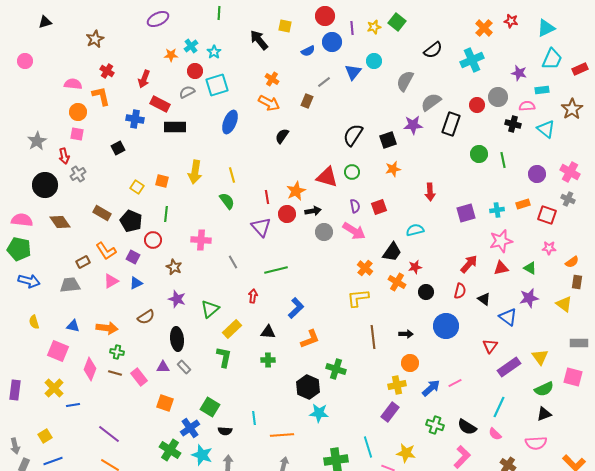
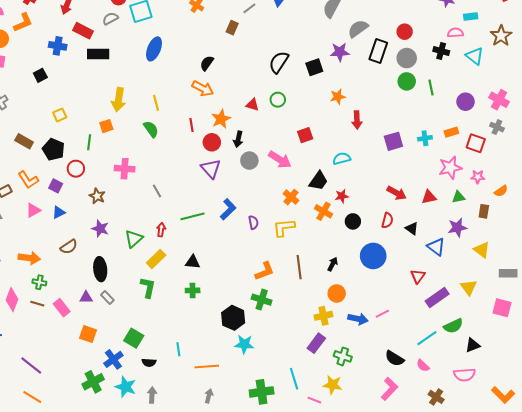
orange L-shape: (101, 96) -> (23, 23), turned 80
gray circle: (498, 97) -> (407, 58), moved
orange arrow: (269, 103) -> (203, 89), moved
orange star: (393, 169) -> (338, 97), moved
red triangle: (327, 177) -> (252, 105), size x0.6
orange square: (162, 181) -> (106, 126), moved, turned -32
yellow square: (137, 187) -> (60, 115), turned 32
purple semicircle: (355, 206) -> (253, 222), moved
black arrow: (313, 211) -> (238, 139), turned 112
purple triangle: (261, 227) -> (211, 169), moved
pink star: (501, 241) -> (450, 168), moved
red arrow: (469, 264) -> (397, 193), turned 78
green triangle: (530, 268) -> (458, 197), turned -40
green line: (276, 270) -> (193, 216), moved
brown rectangle: (577, 282) -> (484, 211), moved
red arrow: (253, 296) -> (161, 230), moved
yellow triangle: (564, 304) -> (482, 250), moved
blue L-shape: (296, 308) -> (228, 209), moved
black arrow: (406, 334) -> (333, 264), turned -64
orange L-shape: (310, 339) -> (265, 271), moved
blue arrow: (431, 388) -> (358, 319), turned 54
green semicircle: (544, 389) -> (453, 326), moved
cyan line: (499, 407) -> (427, 338), turned 30
green cross: (435, 425) -> (343, 356), moved
green cross: (170, 450) -> (93, 382), turned 30

